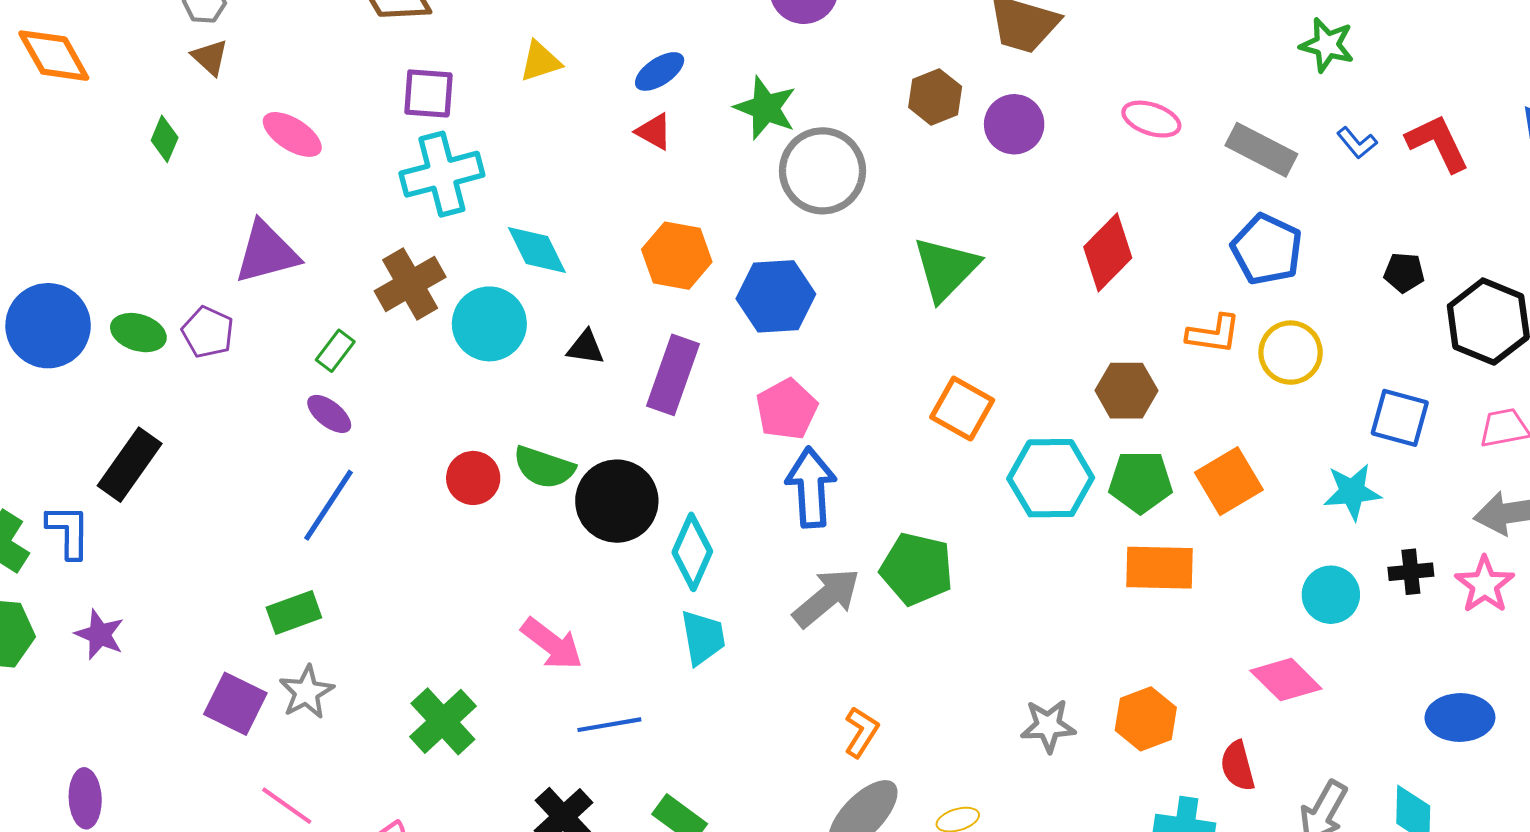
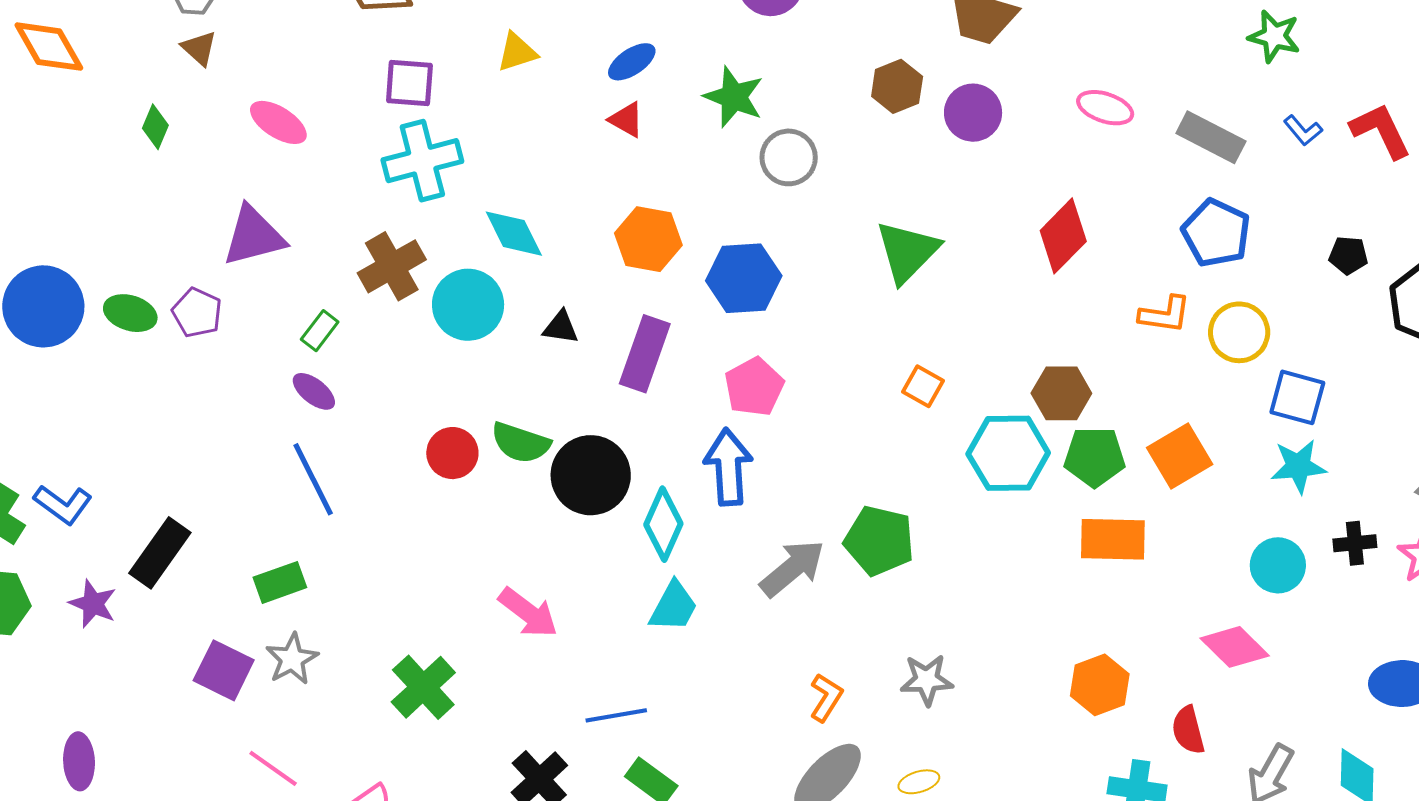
gray circle: (822, 171) -> (789, 157), size x0.7
brown hexagon: (1126, 391) -> (1061, 393), moved
orange square: (962, 409) -> (923, 386), size x0.7
blue square: (1400, 418) -> (1297, 397), moved
black rectangle: (130, 465) -> (160, 553), moved
blue arrow: (811, 487) -> (728, 467), moved
blue line: (328, 505) -> (313, 479), turned -60
blue L-shape: (68, 531) -> (63, 504), turned 126
cyan trapezoid: (703, 638) -> (674, 607), turned 38
blue line: (609, 725) -> (616, 715), moved
gray star: (1048, 726) -> (927, 680), moved

